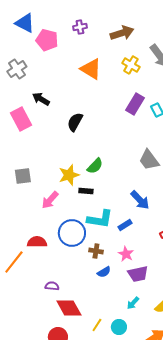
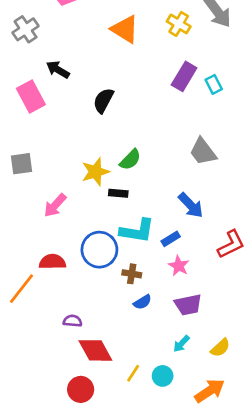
gray square: (23, 176) -> (21, 164), moved
pink arrow: (50, 200) -> (55, 205), moved
pink star: (126, 254) -> (179, 266), moved

